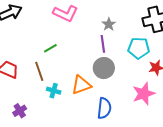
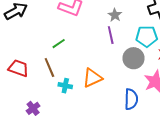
gray circle: (104, 68) -> (133, 58), moved
blue semicircle: (104, 108) -> (131, 99), moved

